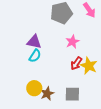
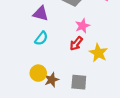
purple triangle: (34, 42) -> (41, 14), moved
red arrow: (76, 63) -> (76, 44), moved

